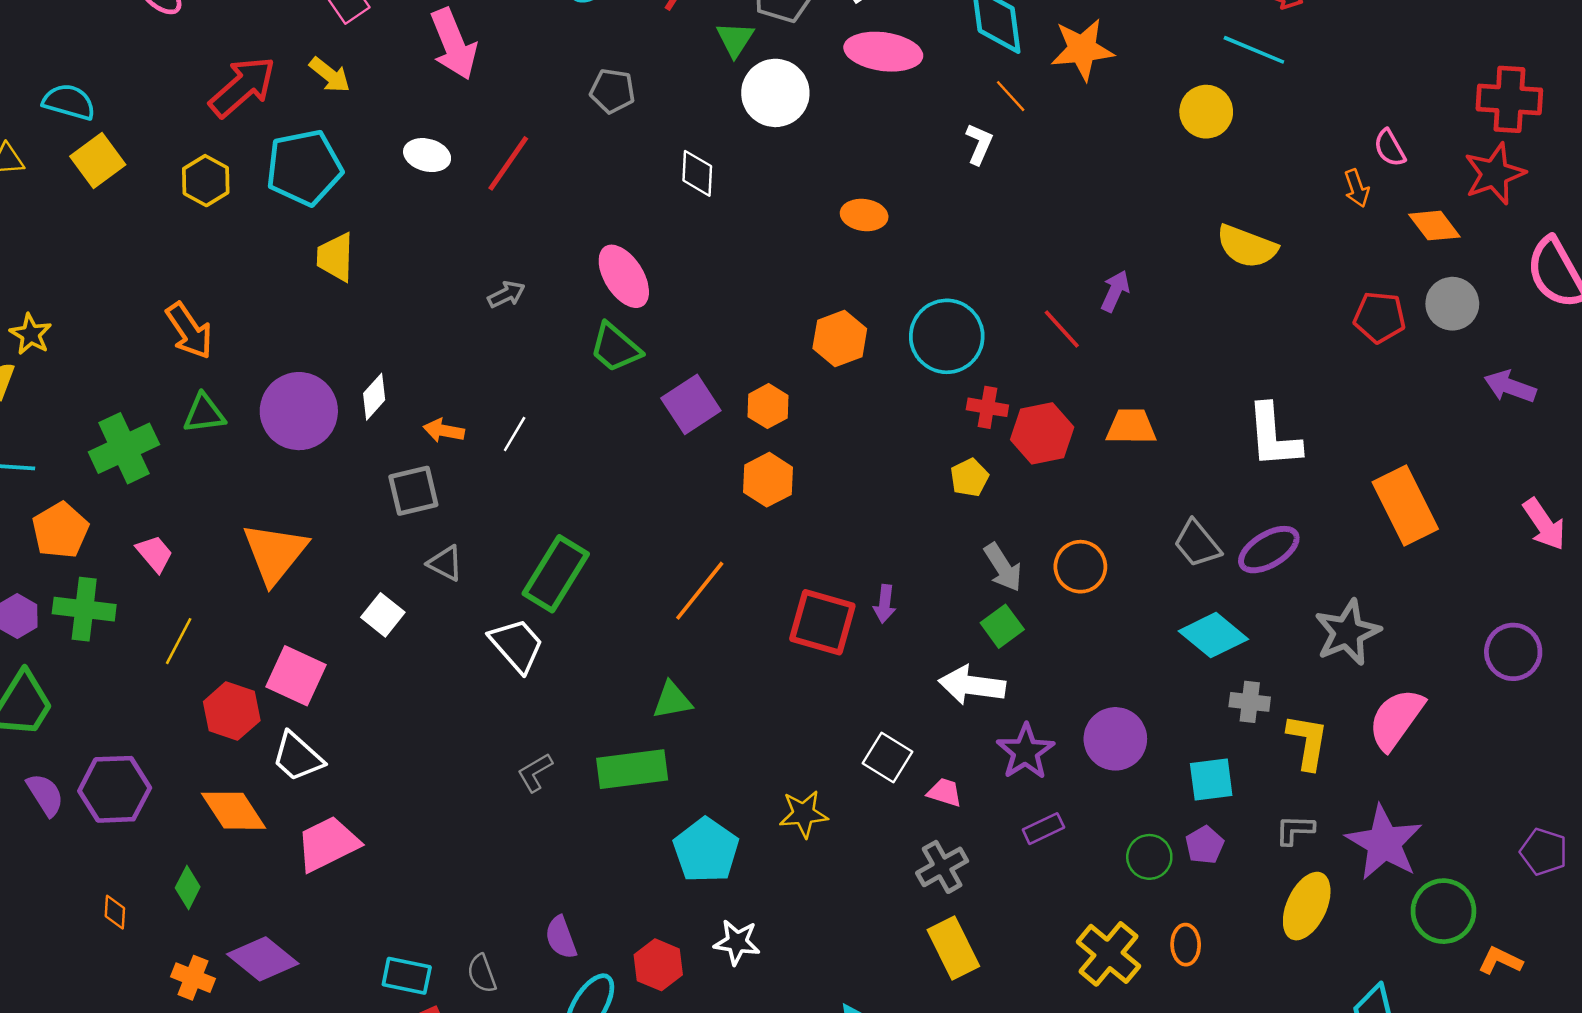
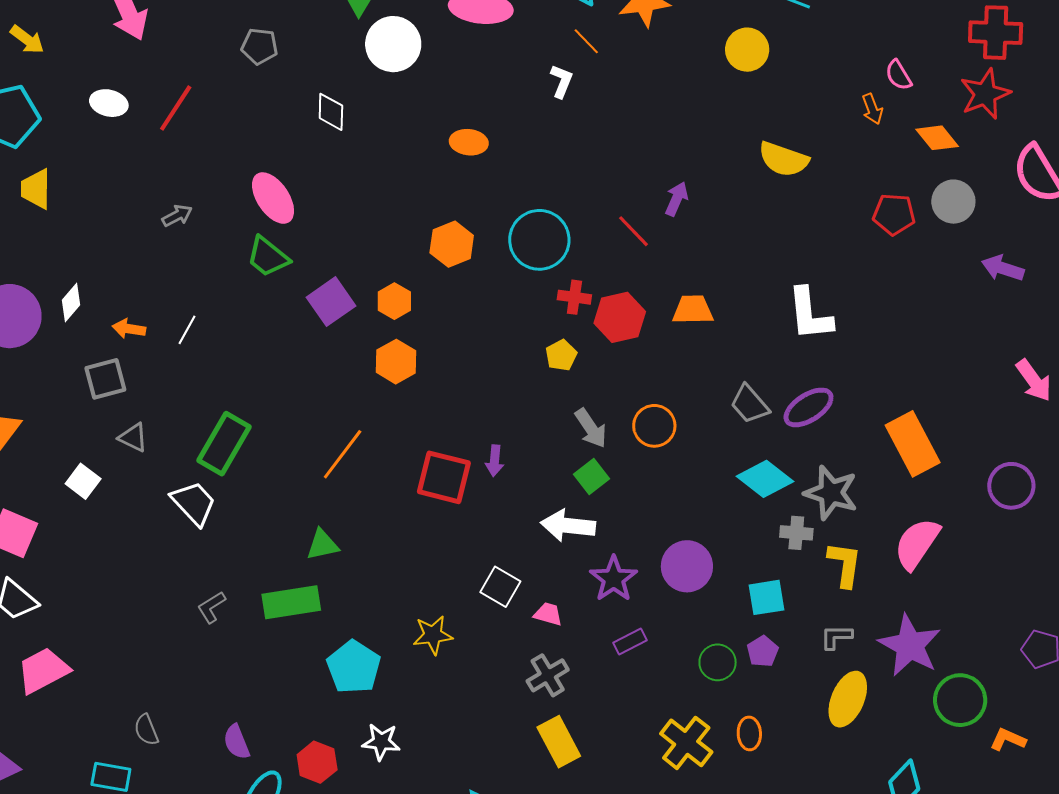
orange rectangle: (1405, 505) -> (913, 444), moved
gray star: (1347, 632) -> (831, 493), moved, turned -30
gray semicircle: (482, 974) -> (146, 730), moved

